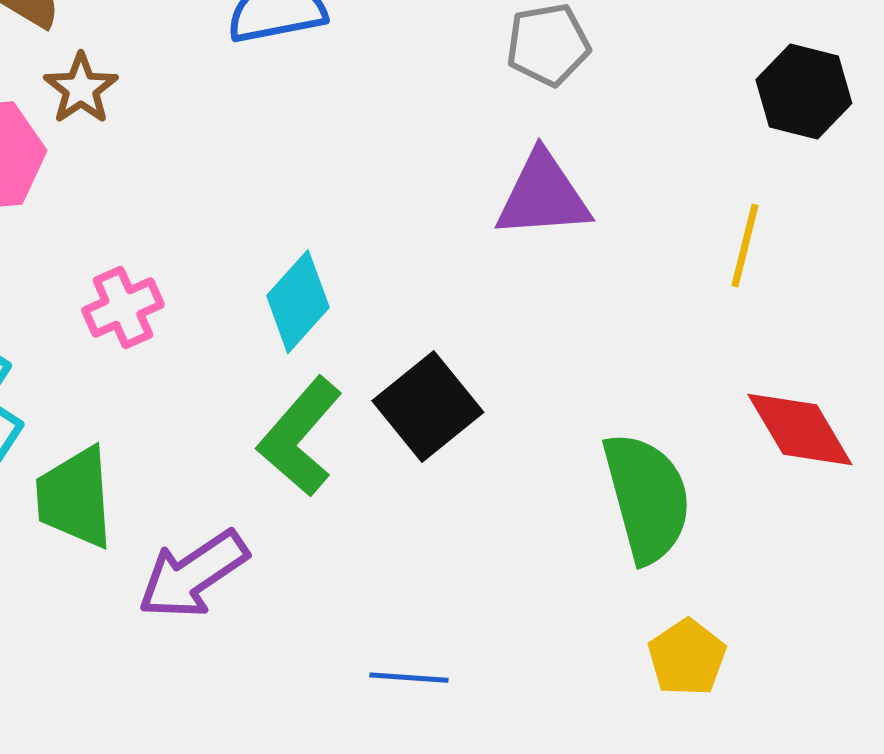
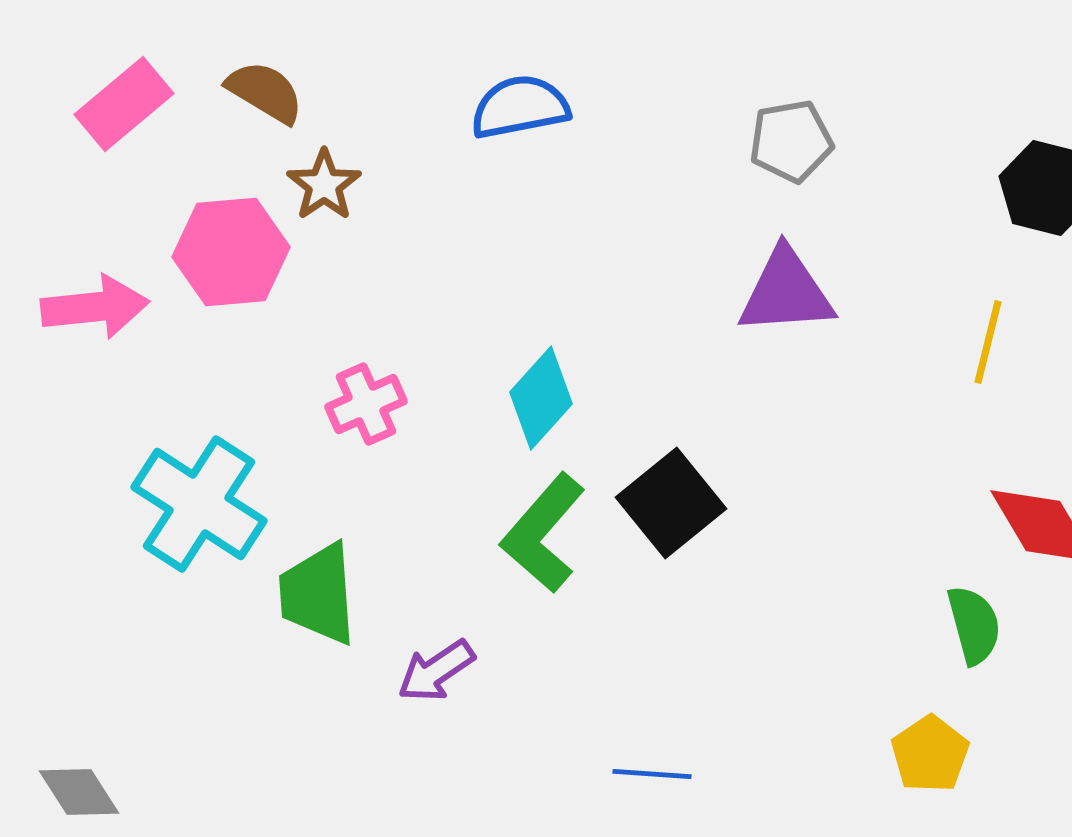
green semicircle: (647, 498) -> (974, 625), moved, size x0.6
purple arrow: (193, 575) -> (436, 671), size x0.7

